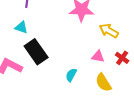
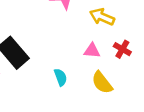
cyan semicircle: (71, 75) -> (61, 77), turned 136

